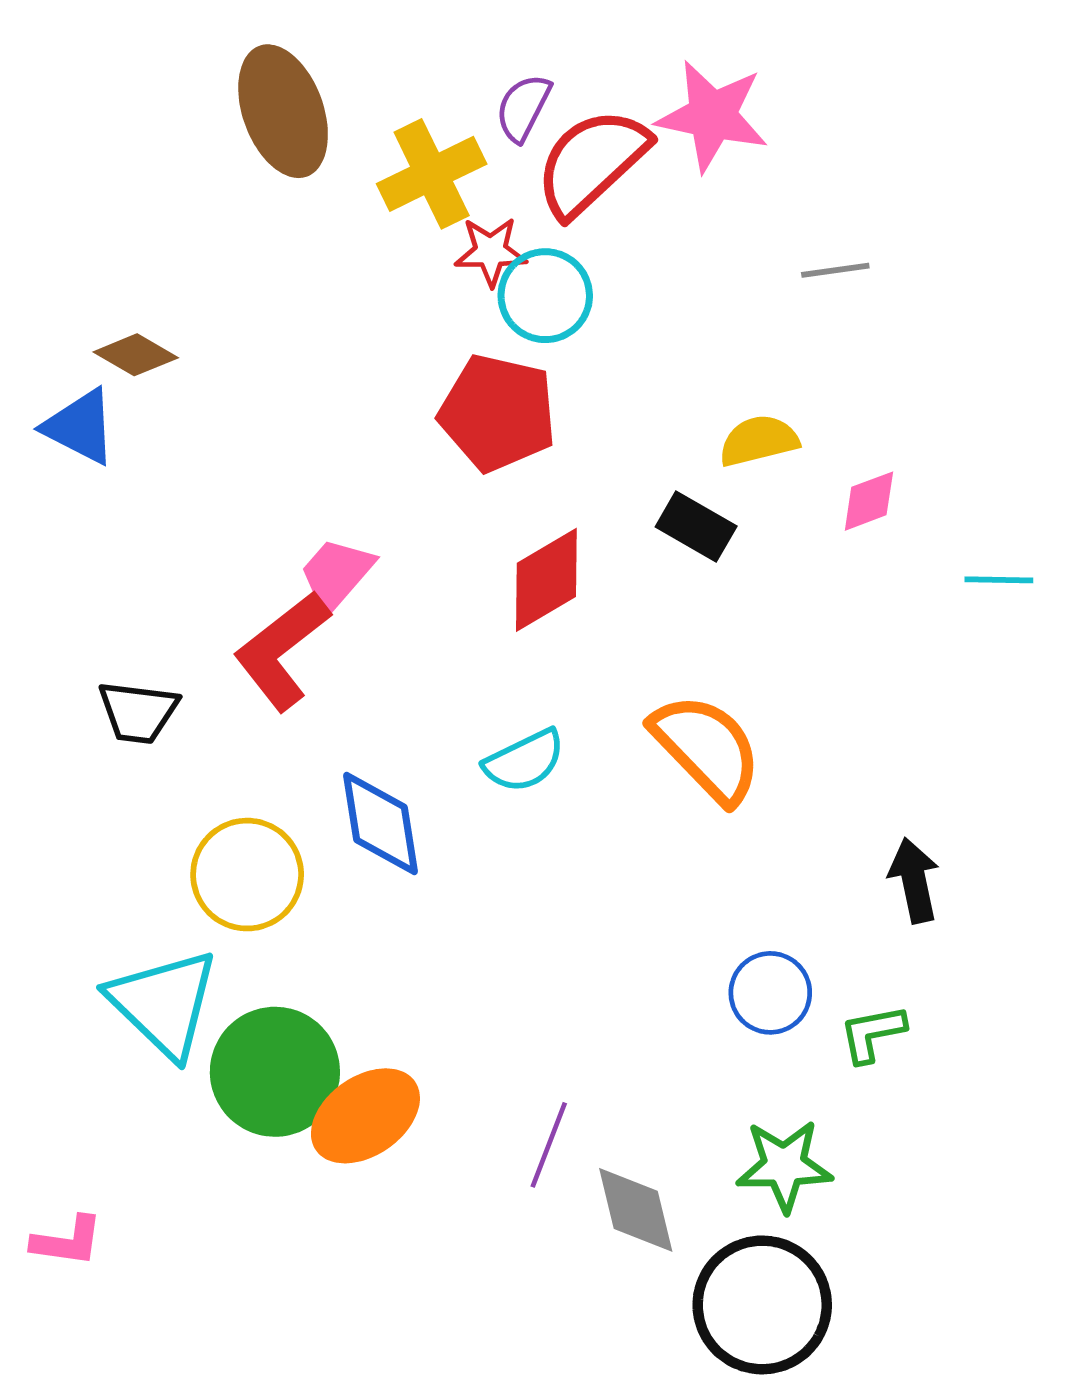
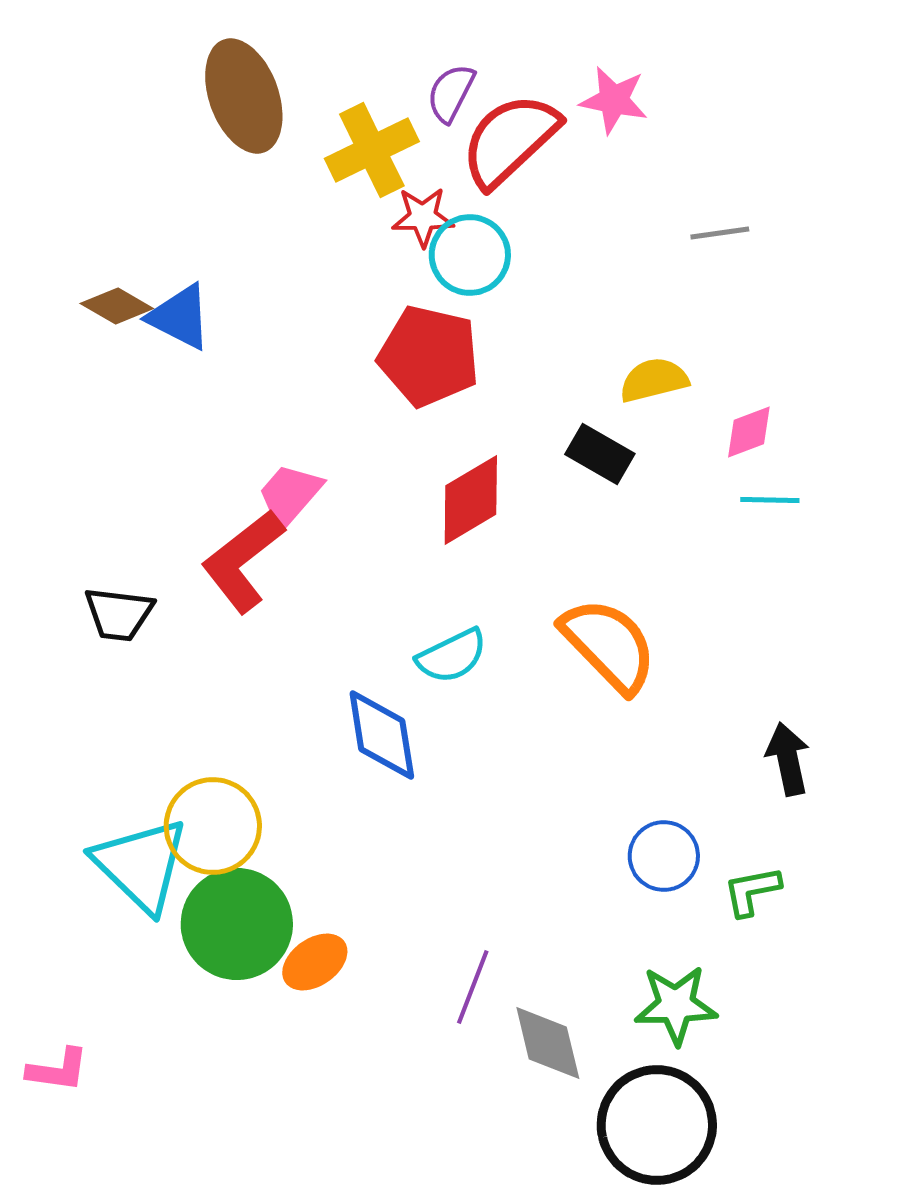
pink star: (712, 116) -> (614, 100), size x0.7
blue triangle: (80, 427) -> (180, 317), moved
cyan line: (999, 580) -> (770, 500), moved
blue diamond: (381, 824) -> (382, 735), moved
yellow circle: (247, 875) -> (213, 826), moved
orange ellipse: (365, 1116) -> (315, 962), size x0.7

